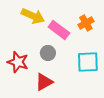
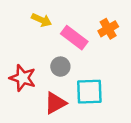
yellow arrow: (33, 16) -> (42, 20), size x0.7
cyan square: (88, 62) -> (89, 92), moved

